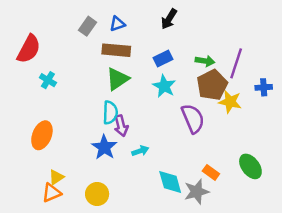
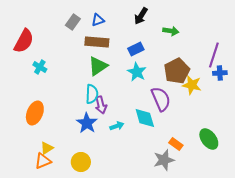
green arrow: (205, 61) -> (171, 31), moved
purple line: (236, 63) -> (214, 55), moved
cyan diamond: (170, 182) -> (145, 118), moved

